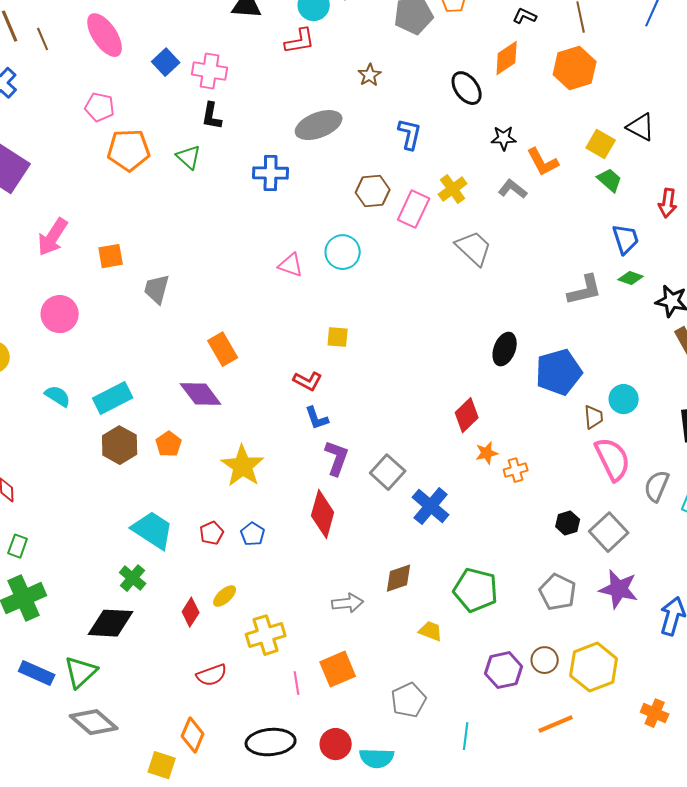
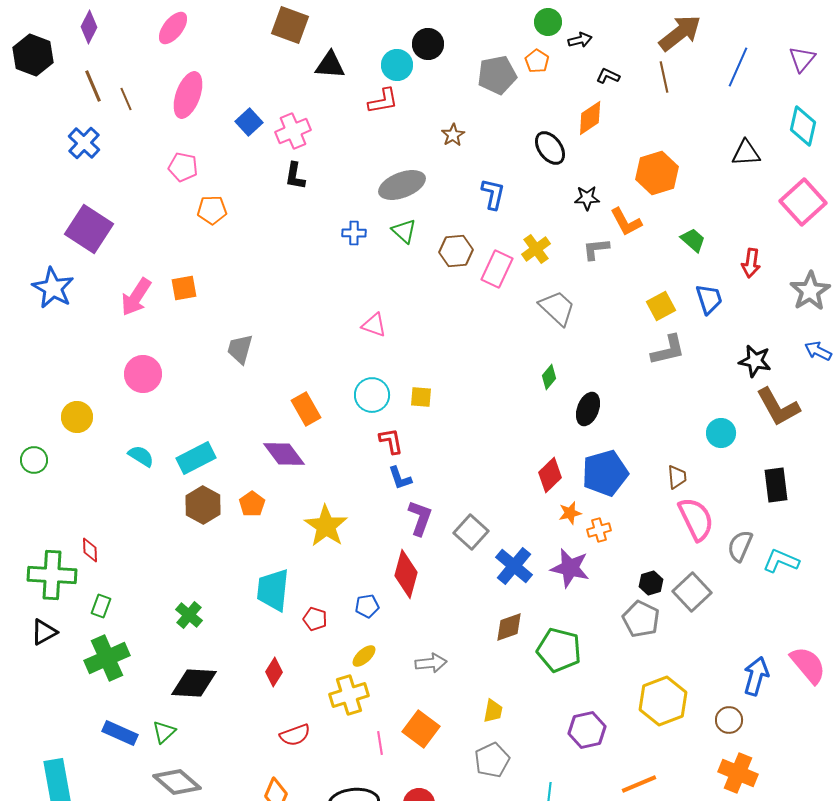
pink ellipse: (105, 35) -> (188, 95), turned 54
orange hexagon: (575, 68) -> (657, 173), moved
pink cross: (210, 71) -> (293, 131), turned -32
black triangle: (641, 127) -> (746, 153), moved, turned -32
yellow square: (601, 144) -> (661, 306), moved, turned 32
orange pentagon: (129, 150) -> (212, 210), size x0.7
green triangle: (189, 157) -> (404, 231), moved
blue cross: (271, 173) -> (354, 233), size x0.7
gray L-shape: (513, 189) -> (596, 249), turned -44
cyan circle: (343, 252) -> (372, 395), moved
orange square: (111, 256) -> (184, 288), moved
green diamond: (631, 278) -> (549, 377), moved, turned -70
blue pentagon: (559, 372) -> (605, 473), moved
red L-shape: (308, 381) -> (391, 441), turned -128
cyan circle: (624, 399) -> (721, 433), moved
cyan trapezoid: (153, 530) -> (273, 590), moved, turned -117
red pentagon: (212, 533) -> (315, 619), moved, turned -30
blue pentagon: (253, 534) -> (367, 606), moved, turned 30
green cross: (133, 578) -> (189, 615), moved
brown diamond: (399, 578) -> (509, 627), moved
purple star: (619, 589) -> (570, 568), moved
gray pentagon: (558, 592) -> (641, 619), moved
yellow ellipse: (225, 596) -> (364, 656), moved
yellow trapezoid: (431, 631) -> (493, 711), moved, turned 80
brown circle: (545, 660) -> (729, 720), moved
yellow hexagon: (594, 667) -> (663, 701), moved
orange square: (338, 669) -> (421, 729), turned -30
green triangle: (81, 672) -> (164, 732), size x0.7
orange cross: (655, 713) -> (738, 773), size x1.4

